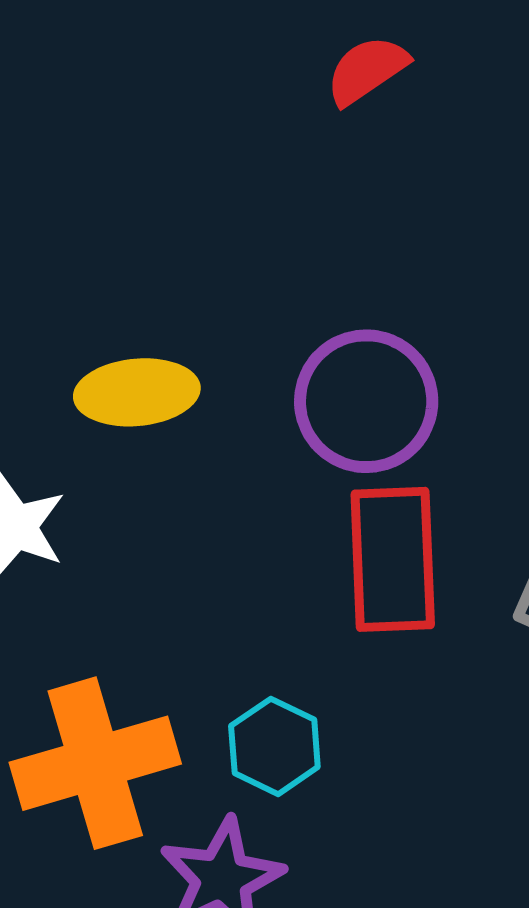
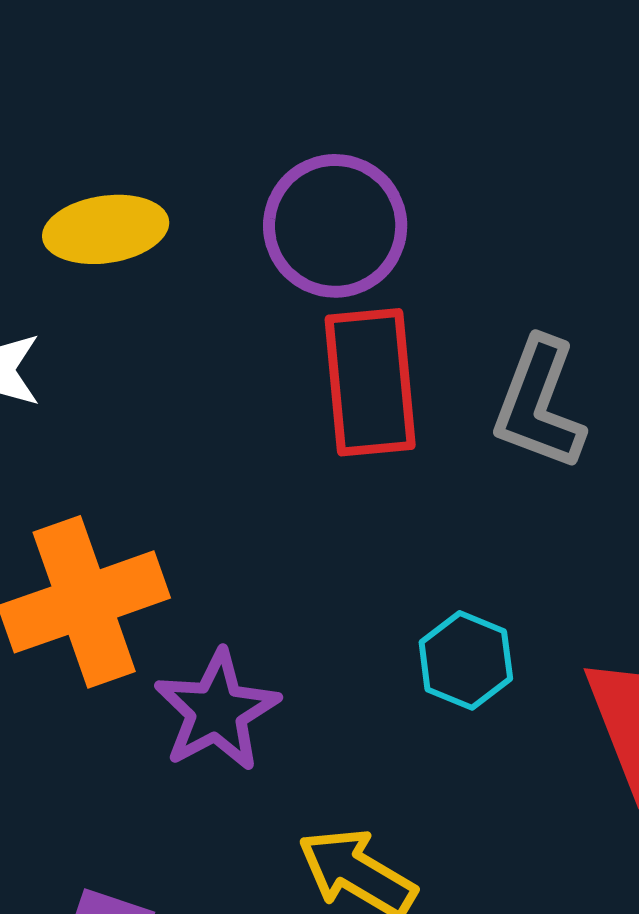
cyan hexagon: (274, 746) -> (466, 660), moved

